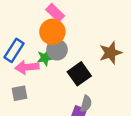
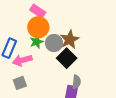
gray circle: (57, 50) -> (54, 43), moved
brown star: (110, 53) -> (70, 39), moved
green star: (45, 58) -> (37, 42), moved

